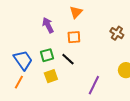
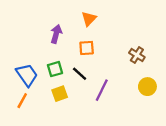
purple arrow: (48, 25) -> (56, 34), turned 42
brown cross: (117, 33) -> (137, 55), moved
purple line: (94, 85) -> (102, 90), moved

